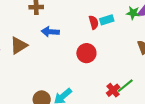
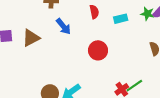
red semicircle: (94, 22) -> (94, 12), moved
blue arrow: (50, 32) -> (63, 26), turned -138

